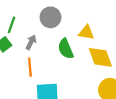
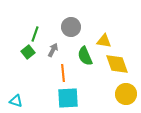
orange line: (30, 67) -> (63, 73), moved

